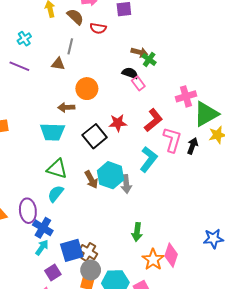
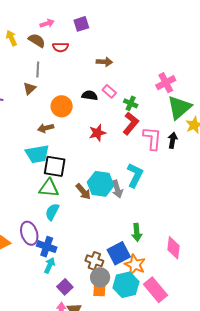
green cross: (149, 59) -> (131, 103), moved
brown triangle: (58, 64) -> (30, 88), turned -40
black semicircle: (130, 73) -> (90, 95), moved
pink cross: (186, 96) -> (166, 83), moved
black square: (95, 136) -> (55, 166), moved, turned -30
cyan L-shape: (148, 159) -> (135, 175), moved
blue square: (72, 250) -> (119, 253), moved
orange star: (153, 260) -> (135, 265), moved

